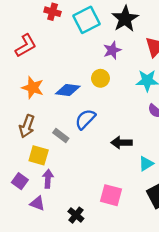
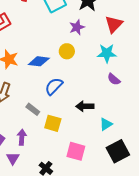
gray rectangle: (61, 136) -> (33, 109), moved
yellow square: (39, 155) -> (53, 123), moved
purple triangle: (37, 203) -> (13, 158), turned 40

